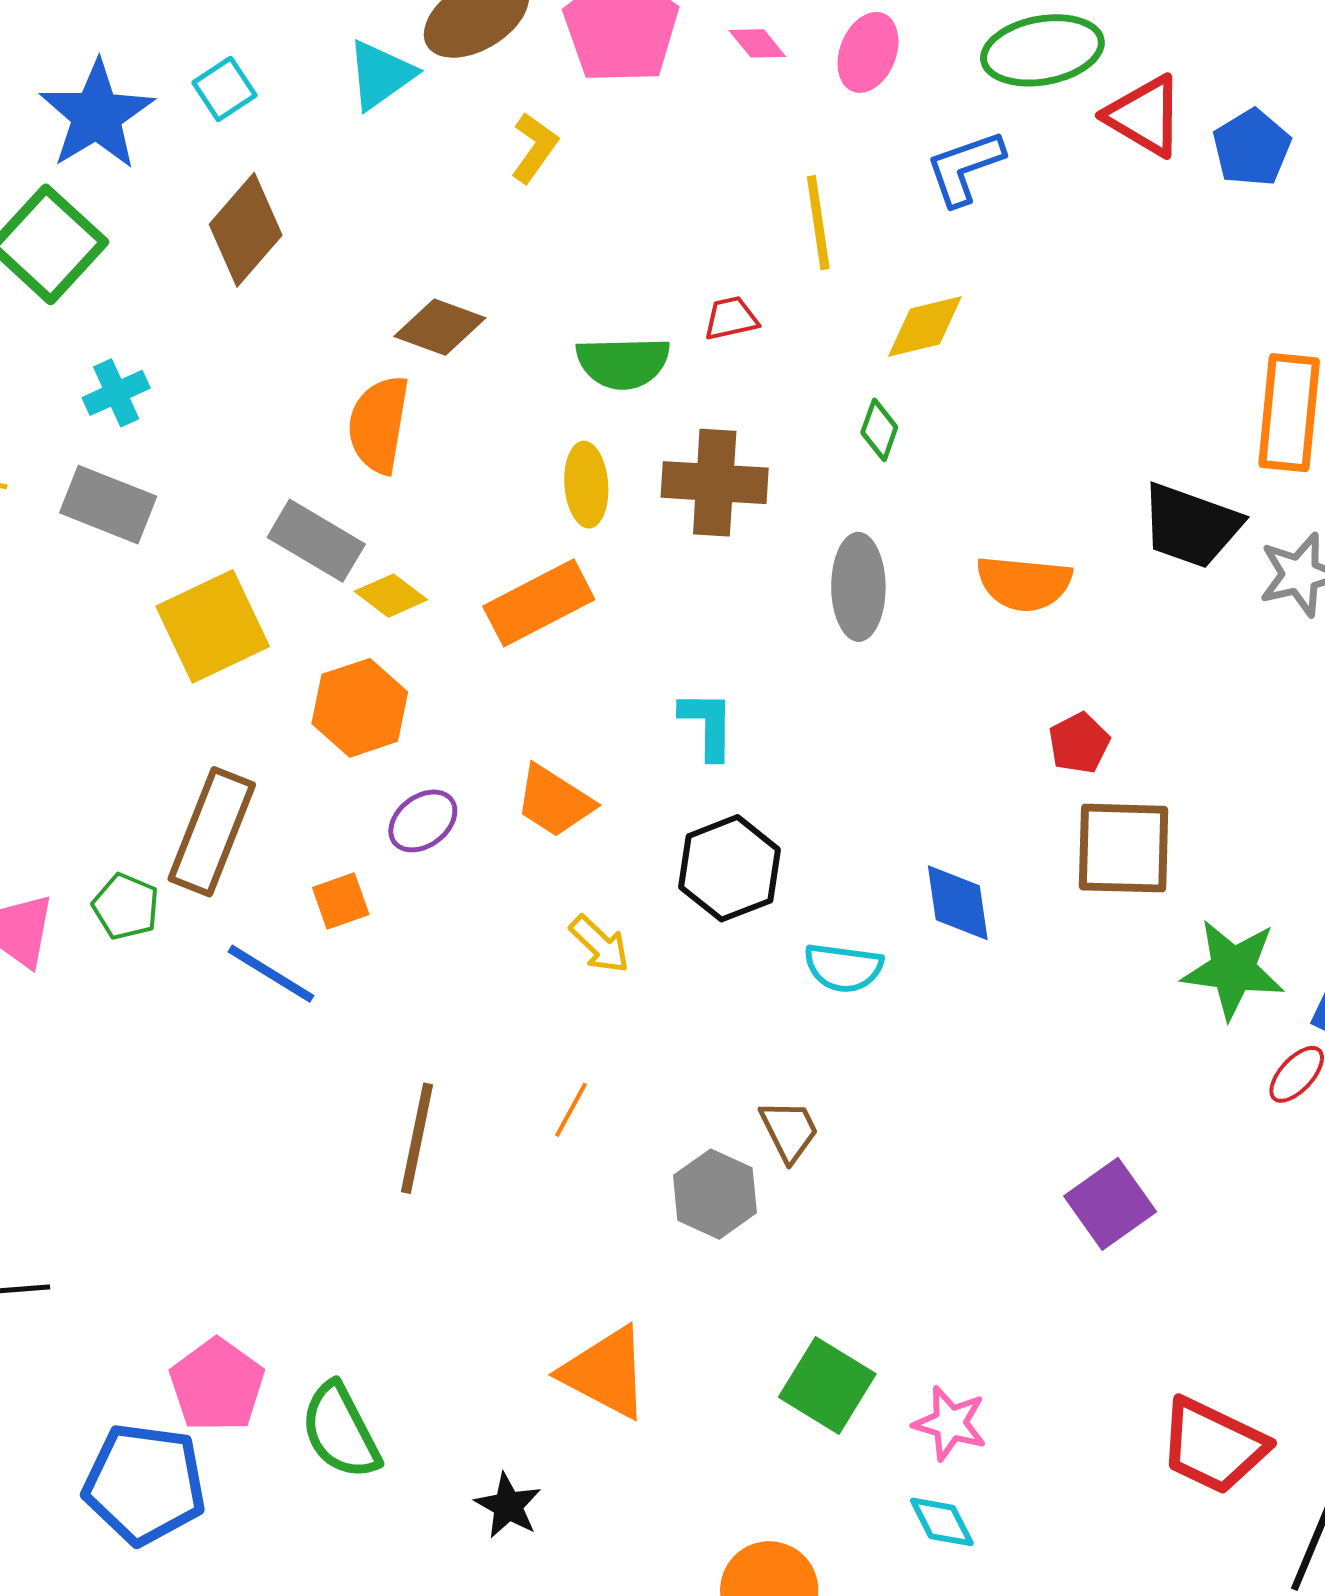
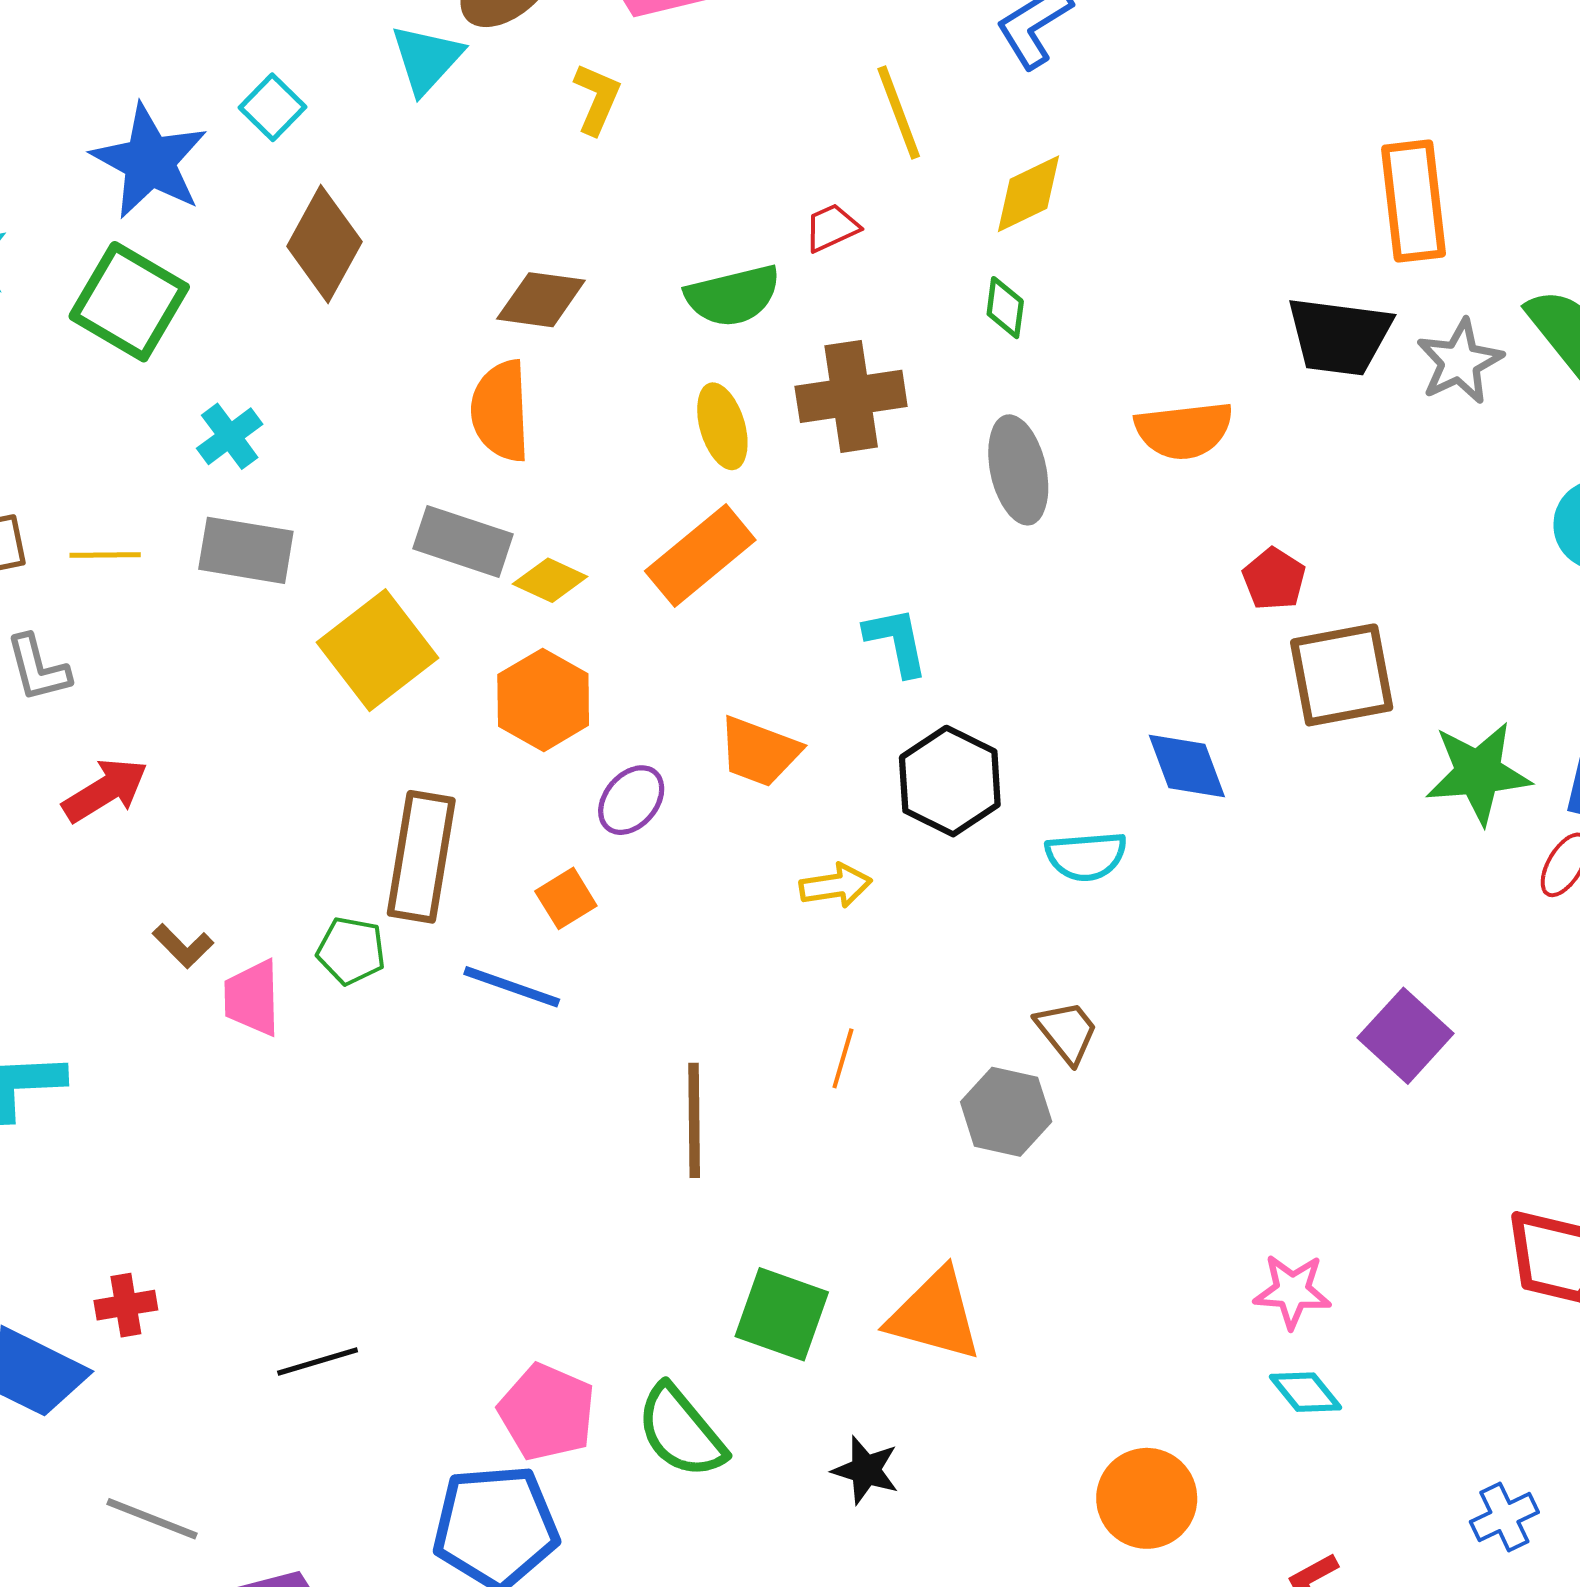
yellow arrow: (599, 944) -> (836, 886), turned -40
green square: (827, 1385) -> (782, 1314), moved

